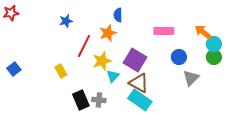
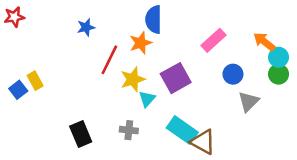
blue semicircle: (118, 15) -> (154, 19), size x1.5
pink rectangle: (164, 31) -> (213, 40), turned -42
purple square: (135, 60) -> (176, 78), turned 30
yellow rectangle: (61, 71) -> (35, 81), moved
brown triangle: (139, 83) -> (203, 142), moved
black rectangle: (81, 100) -> (81, 134), moved

